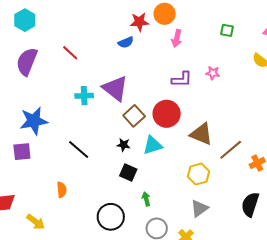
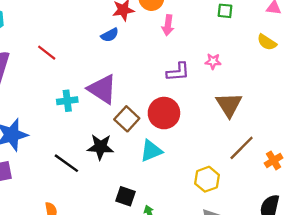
brown triangle: (201, 134) -> (229, 105), moved, turned 40
black star: (123, 145) -> (100, 147), moved, size x1.6
black square: (128, 173) -> (126, 196), moved

